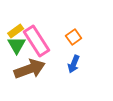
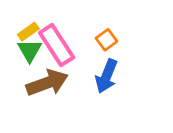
blue arrow: (74, 64) -> (106, 76), size x1.4

